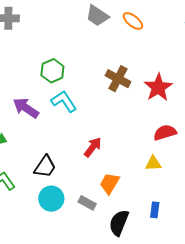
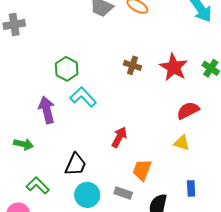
brown cross: (118, 79) -> (133, 65), size x0.7
purple arrow: (26, 108) -> (47, 110), turned 52
yellow triangle: (153, 163) -> (182, 143), turned 30

